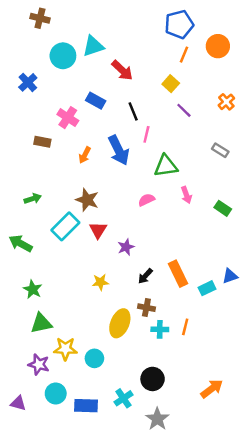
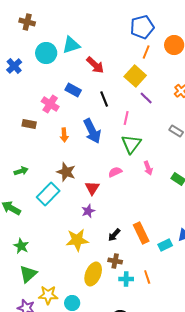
blue cross: (28, 82) -> (14, 66), moved
yellow square: (171, 84) -> (135, 76), size x1.5
pink line: (146, 134) -> (126, 118), moved
orange arrow: (85, 155) -> (64, 135), turned -32
green triangle: (166, 166) -> (131, 144), turned -45
red triangle: (98, 230) -> (92, 188), moved
purple star: (126, 247) -> (88, 211), moved
yellow star: (100, 282) -> (77, 240), size x1.6
green triangle: (41, 323) -> (28, 274), turned -30
orange line: (185, 327) -> (147, 277), turned -32

